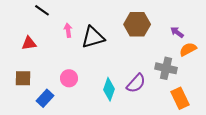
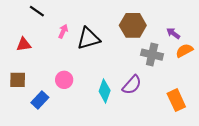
pink arrow: (68, 30) -> (63, 31), turned 32
gray cross: (166, 68) -> (152, 55), moved

